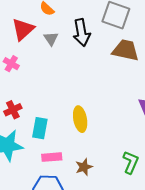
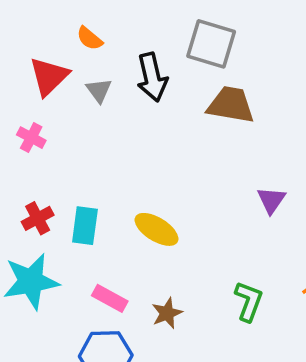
yellow ellipse: (80, 119) -> (157, 229), turned -45
cyan rectangle: (40, 128) -> (85, 226), moved
pink rectangle: (52, 157) -> (110, 298), turned 36

